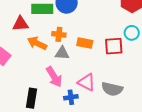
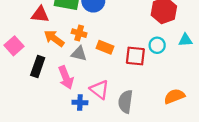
gray semicircle: (112, 89) -> (125, 102), turned 75
black rectangle: (31, 98) -> (38, 67), moved

